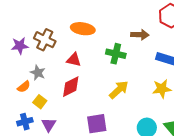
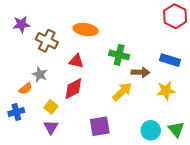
brown arrow: (140, 35) -> (140, 72), moved
purple star: (20, 46) -> (21, 24), moved
yellow square: (40, 102) -> (51, 107), moved
blue cross: (25, 122) -> (16, 112), moved

